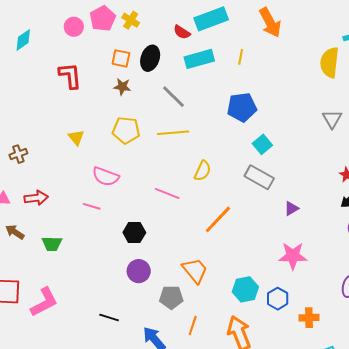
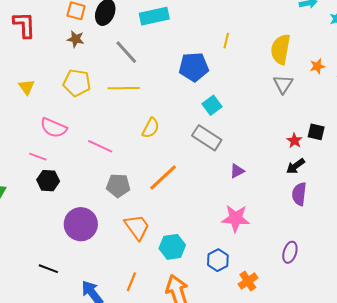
yellow line: (241, 57) -> (226, 41), moved
yellow semicircle: (330, 62) -> (281, 49), moved
pink line: (167, 193) -> (100, 146), moved
black hexagon: (134, 232) -> (48, 181), moved
purple circle: (139, 271) -> (81, 224), size x1.4
cyan hexagon: (245, 289) -> (172, 247), moved
gray pentagon: (171, 297) -> (118, 186), moved
orange cross: (309, 318) -> (248, 281), turned -36

